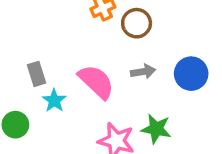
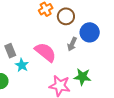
gray arrow: (143, 72) -> (72, 44), turned 128
blue circle: (191, 74) -> (90, 32), moved

